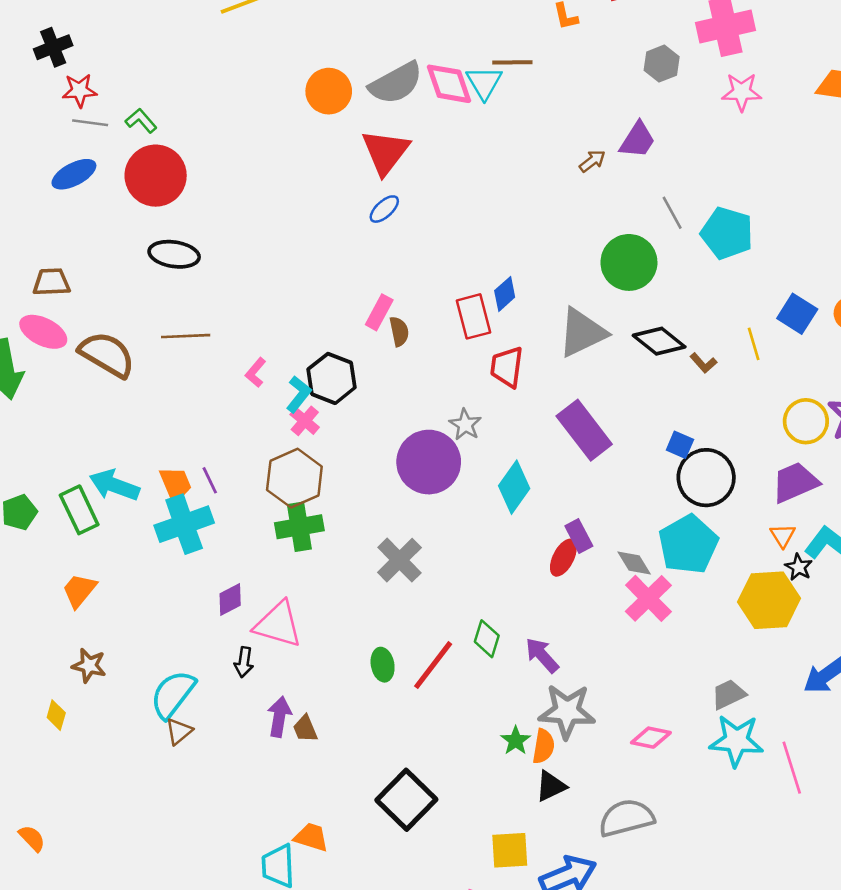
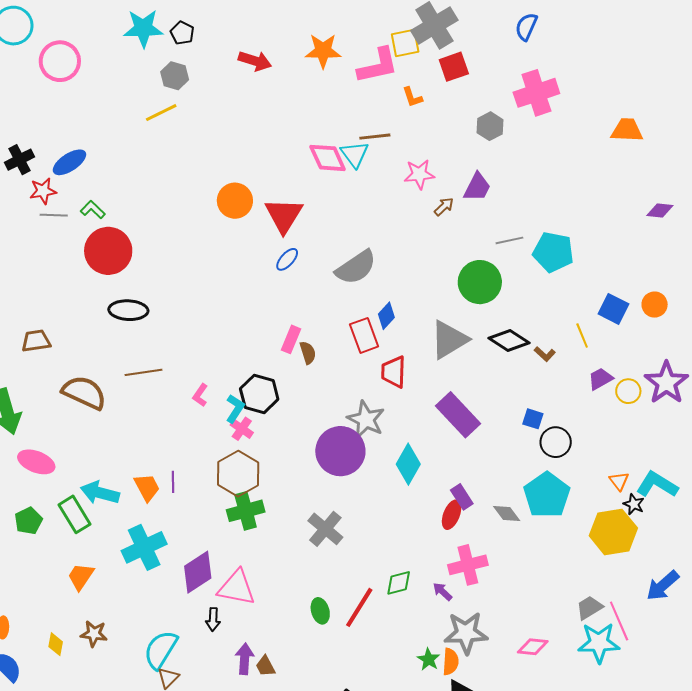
gray semicircle: (396, 83) -> (356, 267), moved
orange circle: (329, 91) -> (235, 201), moved
pink star: (742, 92) -> (419, 174), moved
blue ellipse: (74, 174) -> (69, 162), moved
gray line: (672, 213) -> (509, 240), turned -68
pink ellipse: (43, 332) -> (36, 462), moved
yellow circle: (806, 421) -> (628, 391), size x0.7
gray star: (465, 425) -> (366, 419), size x1.5
black circle: (706, 478) -> (556, 442), size x0.7
purple line: (210, 480) -> (173, 482), turned 30
purple trapezoid: (795, 482) -> (600, 379), moved, size x0.7
cyan cross: (184, 524) -> (144, 547), moved
pink cross: (648, 598) -> (468, 565), moved, turned 36
purple diamond: (230, 599) -> (198, 572), size x1.6
green diamond: (487, 639) -> (399, 583), turned 64
purple arrow: (542, 655) -> (442, 592), size x0.7
yellow diamond: (56, 715) -> (56, 644), moved
pink line: (792, 768) -> (619, 621), moved

